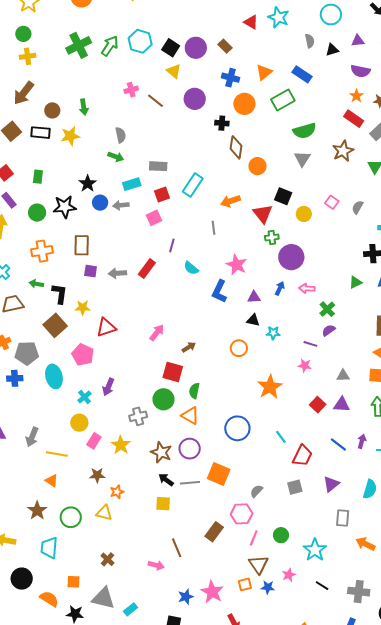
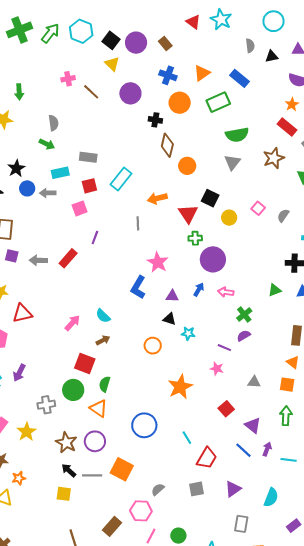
cyan semicircle: (191, 268) -> (103, 316), moved
purple triangle: (342, 405) -> (253, 425), moved, turned 30

